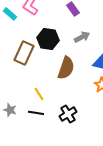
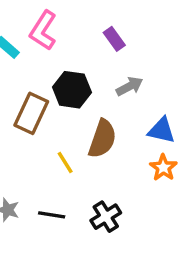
yellow line: (39, 94) -> (65, 162), moved

